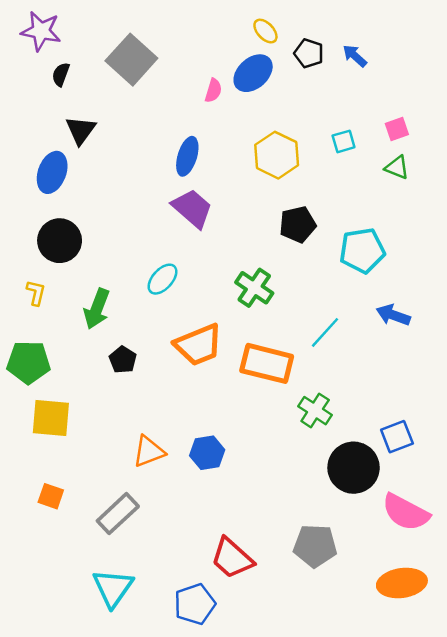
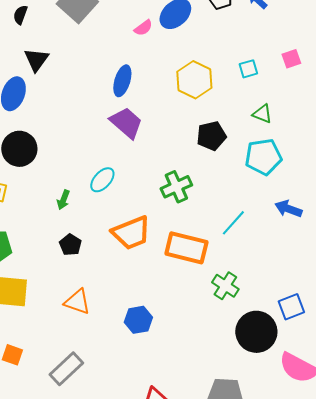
pink semicircle: (213, 91) -> (143, 28), turned 36
green triangle: (397, 167) -> (262, 114), moved
green cross: (254, 288) -> (176, 187), turned 32
green arrow: (97, 309) -> (63, 200), moved, size x0.6
orange triangle: (149, 452) -> (77, 302), moved, turned 40

